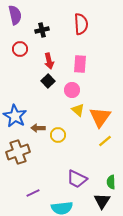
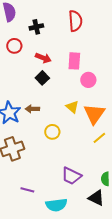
red arrow: (49, 61) -> (43, 58), turned -56
pink circle: (72, 90) -> (88, 80), moved
brown arrow: (38, 128) -> (32, 109), moved
purple line: (33, 193) -> (27, 190), turned 40
black triangle: (102, 201) -> (96, 198), turned -36

